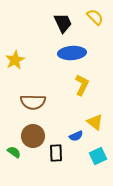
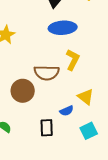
brown semicircle: (33, 102) -> (47, 73), moved
brown circle: (33, 136) -> (23, 91), moved

